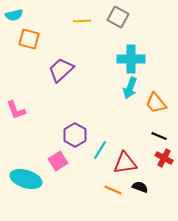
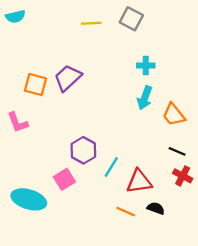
orange square: (29, 39) -> (35, 85), moved
cyan cross: (131, 59) -> (146, 66), size x0.6

